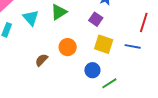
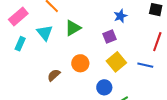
purple square: (96, 19) -> (110, 37), turned 32
yellow square: (104, 44) -> (116, 62), turned 30

